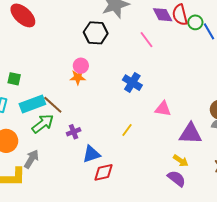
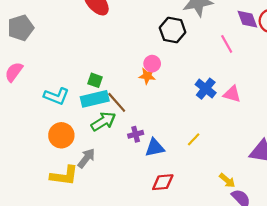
green square: (14, 79) -> (95, 80), moved
pink triangle: (163, 109) -> (232, 94), moved
blue triangle: (91, 154) -> (155, 148), moved
yellow arrow: (181, 161) -> (227, 180), moved

